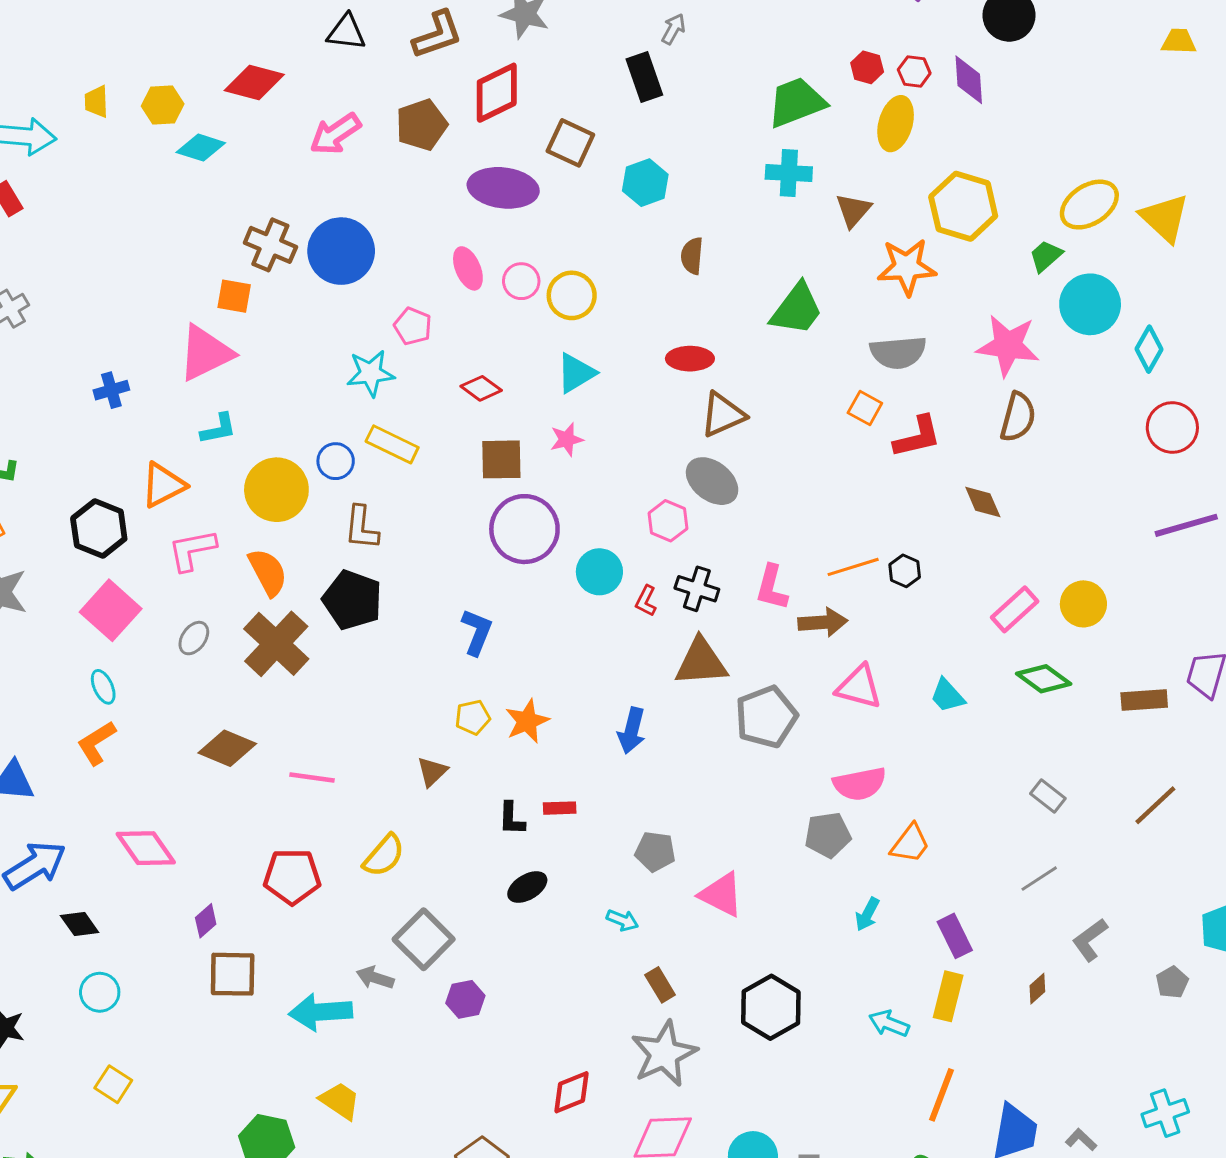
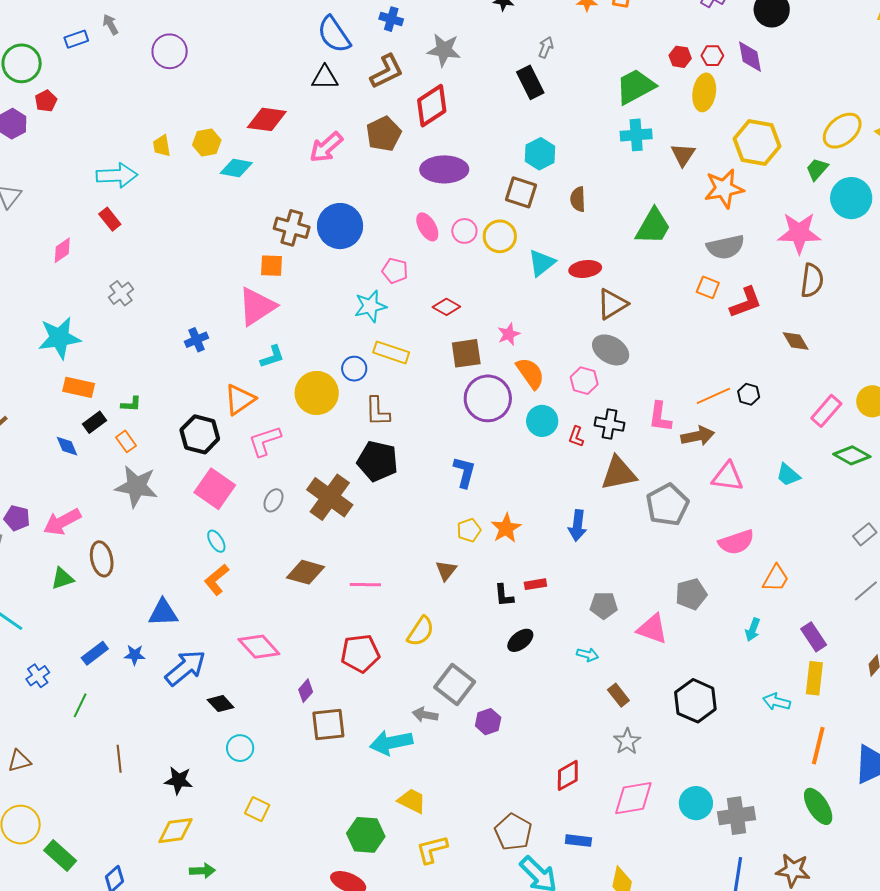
brown square: (570, 143) -> (521, 192), moved
cyan triangle: (576, 373) -> (542, 263), moved
orange semicircle: (268, 572) -> (530, 373), moved
gray rectangle: (1048, 796) -> (865, 534), turned -70
gray pentagon: (828, 835) -> (691, 594), moved
gray star: (664, 1054) -> (627, 741), size x0.6

